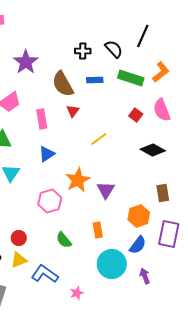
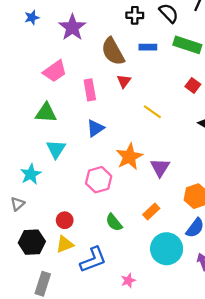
yellow line: (99, 139) -> (152, 112), turned 72
orange rectangle: (98, 230) -> (151, 211), turned 56
blue L-shape: (45, 274) -> (93, 260), turned 124

